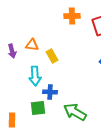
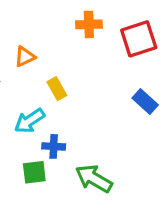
orange triangle: (32, 45) -> (25, 57), moved, turned -32
cyan arrow: (35, 76) -> (30, 121), turned 60

